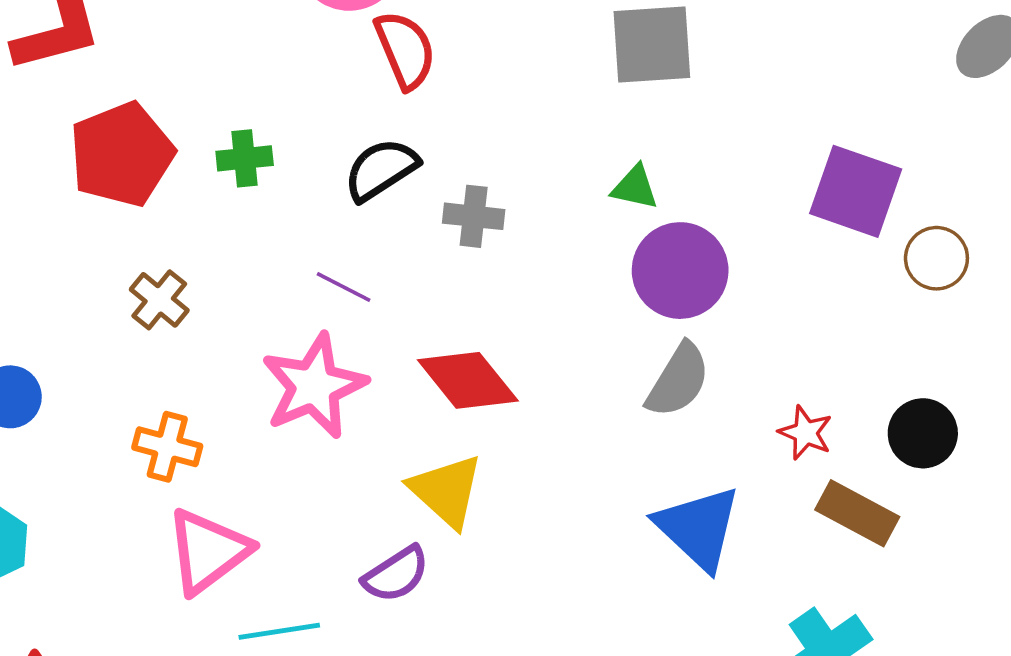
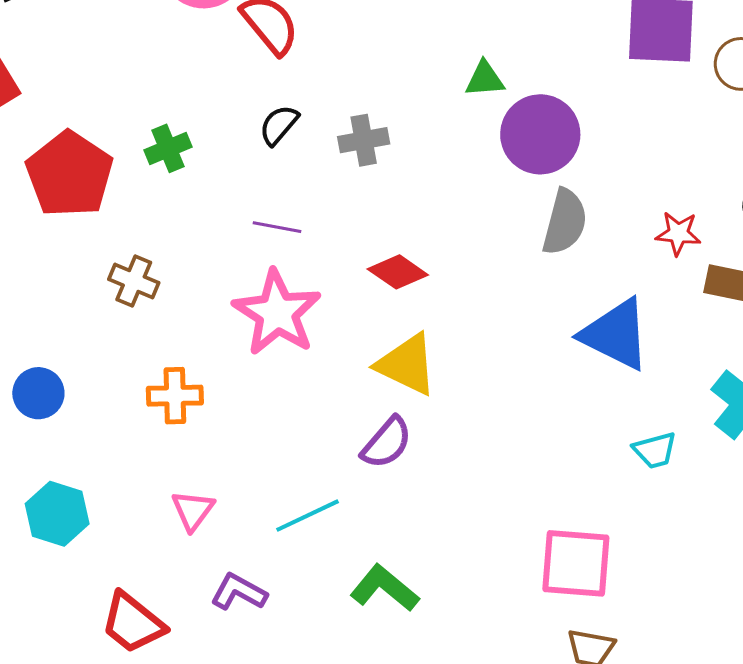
black semicircle: (381, 169) -> (279, 125), size x0.7
red diamond: (468, 380) -> (398, 272), size x0.7
pink triangle: (208, 551) -> (193, 510), moved, size x0.6

